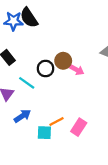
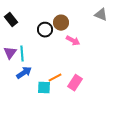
pink arrow: (76, 70) -> (73, 41), moved
cyan line: (27, 83) -> (22, 54), moved, turned 49

